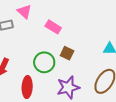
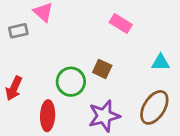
pink rectangle: (53, 27) -> (121, 24), moved

